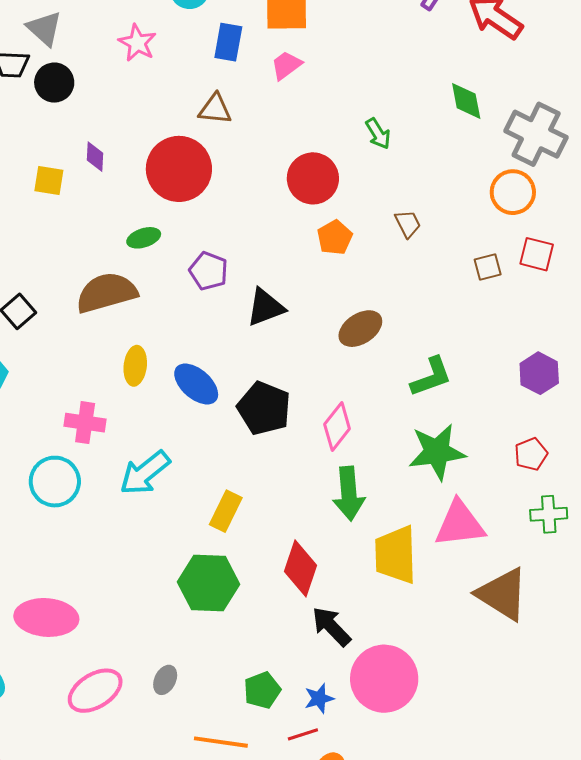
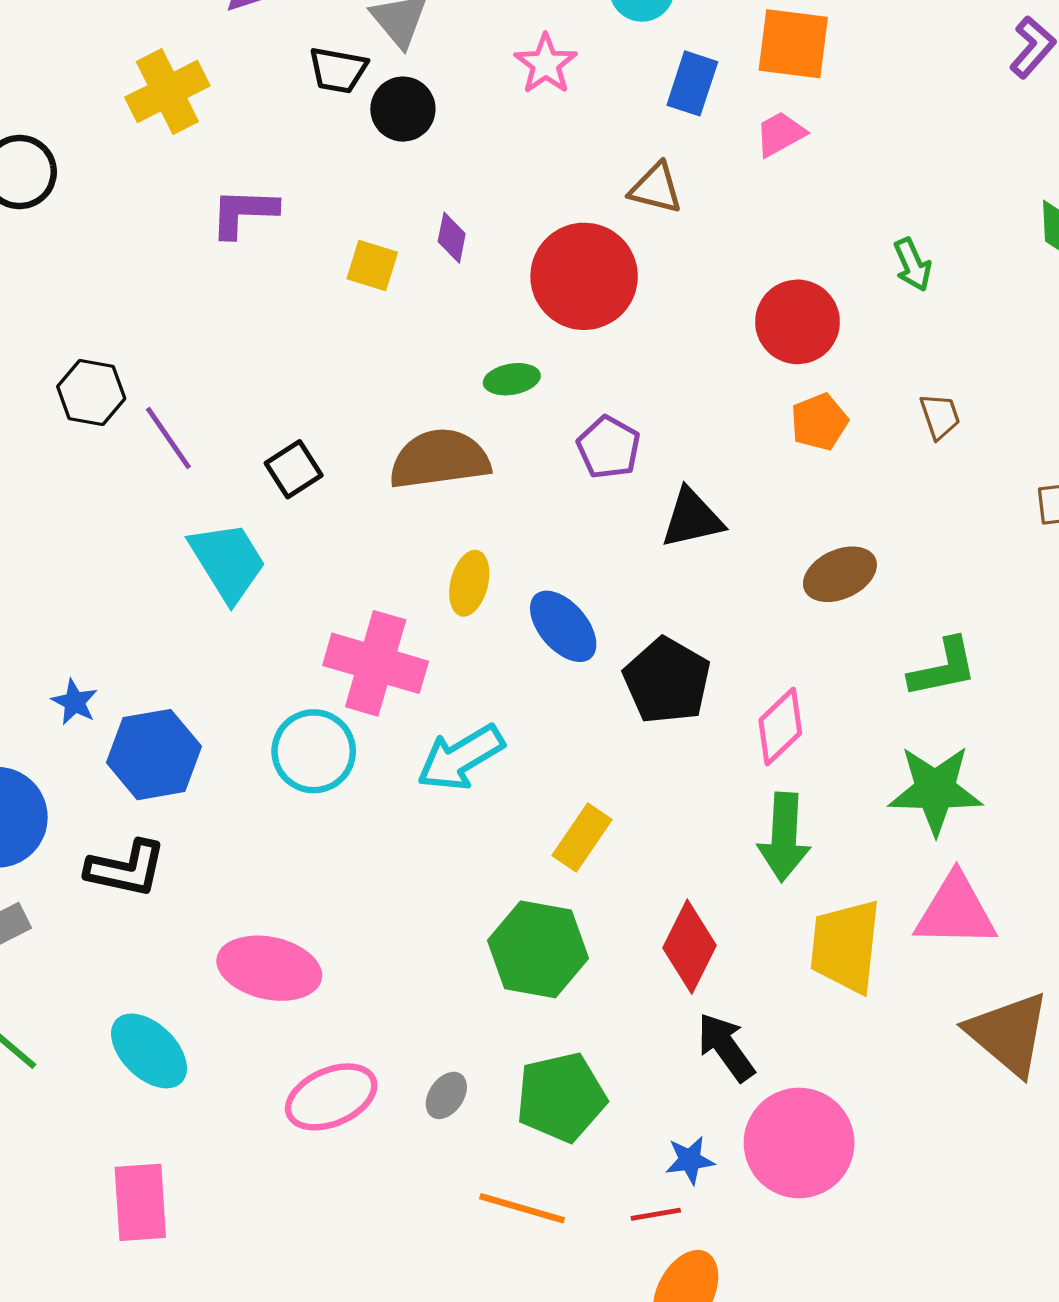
pink cross: (85, 423) -> (376, 663), size x1.5
green pentagon: (262, 690) -> (561, 1097), moved, size x1.5

